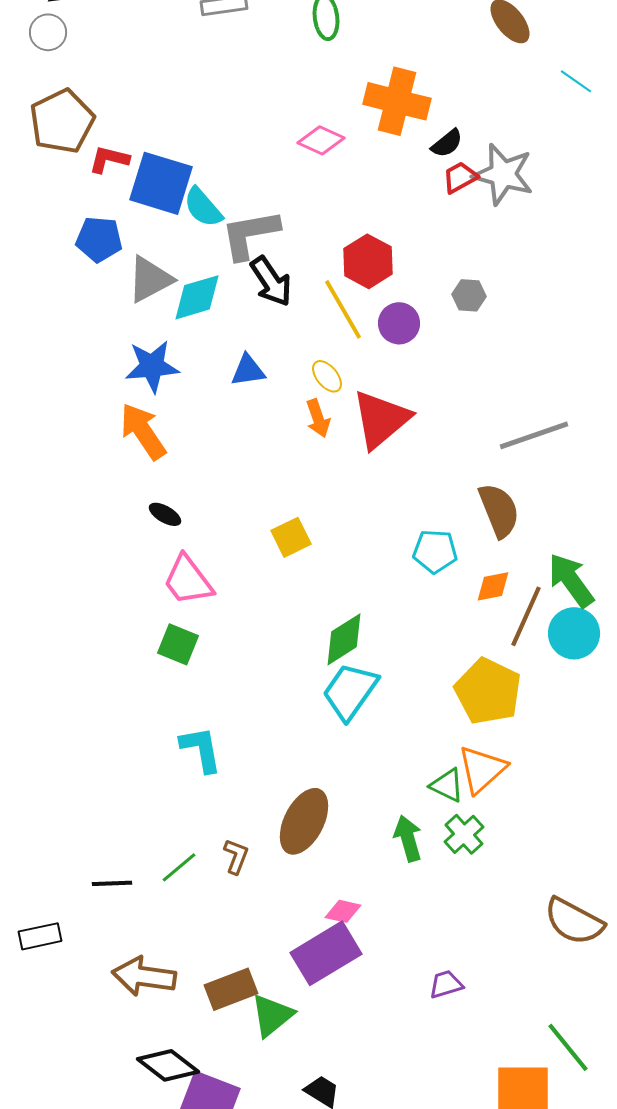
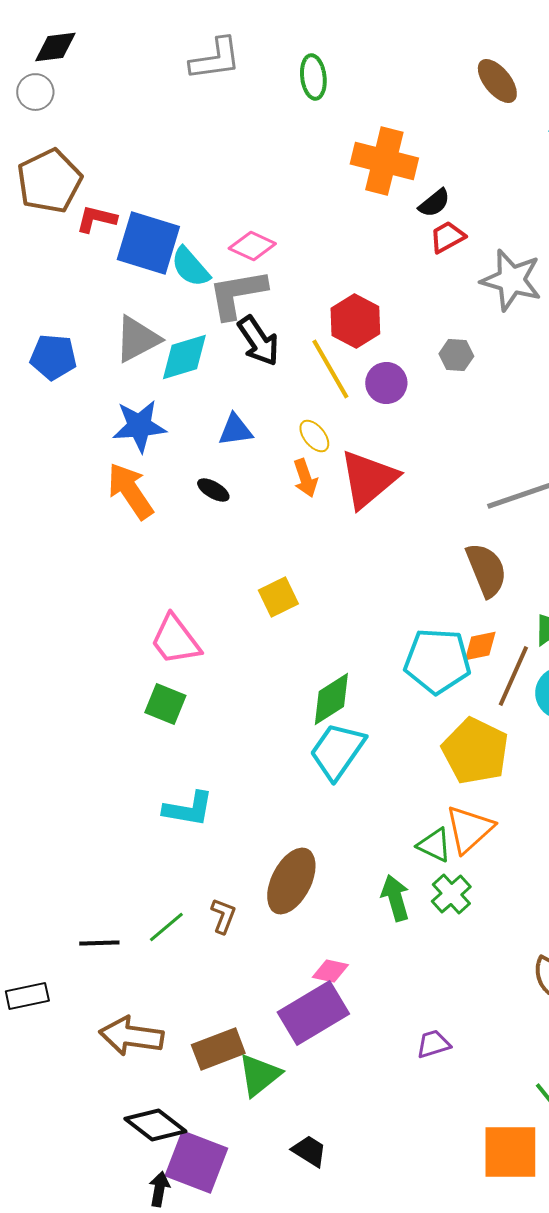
pink diamond: (321, 140) -> (252, 246), moved
gray star: (503, 174) -> (511, 280), moved
blue pentagon: (99, 239) -> (53, 357), moved
black ellipse: (165, 514) -> (213, 490), moved
cyan pentagon: (435, 551) -> (437, 661), moved, size x1.5
cyan L-shape: (201, 749) -> (188, 809), turned 110

